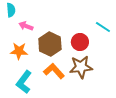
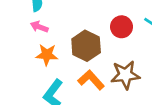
pink arrow: (26, 26) -> (39, 27), moved
red circle: (80, 42) -> (122, 27), moved

